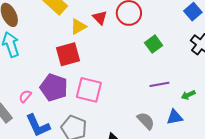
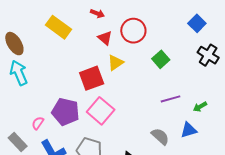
yellow triangle: (78, 26) -> (115, 63), moved
red square: (68, 54) -> (92, 78), moved
pink square: (89, 90) -> (101, 111), turned 32

